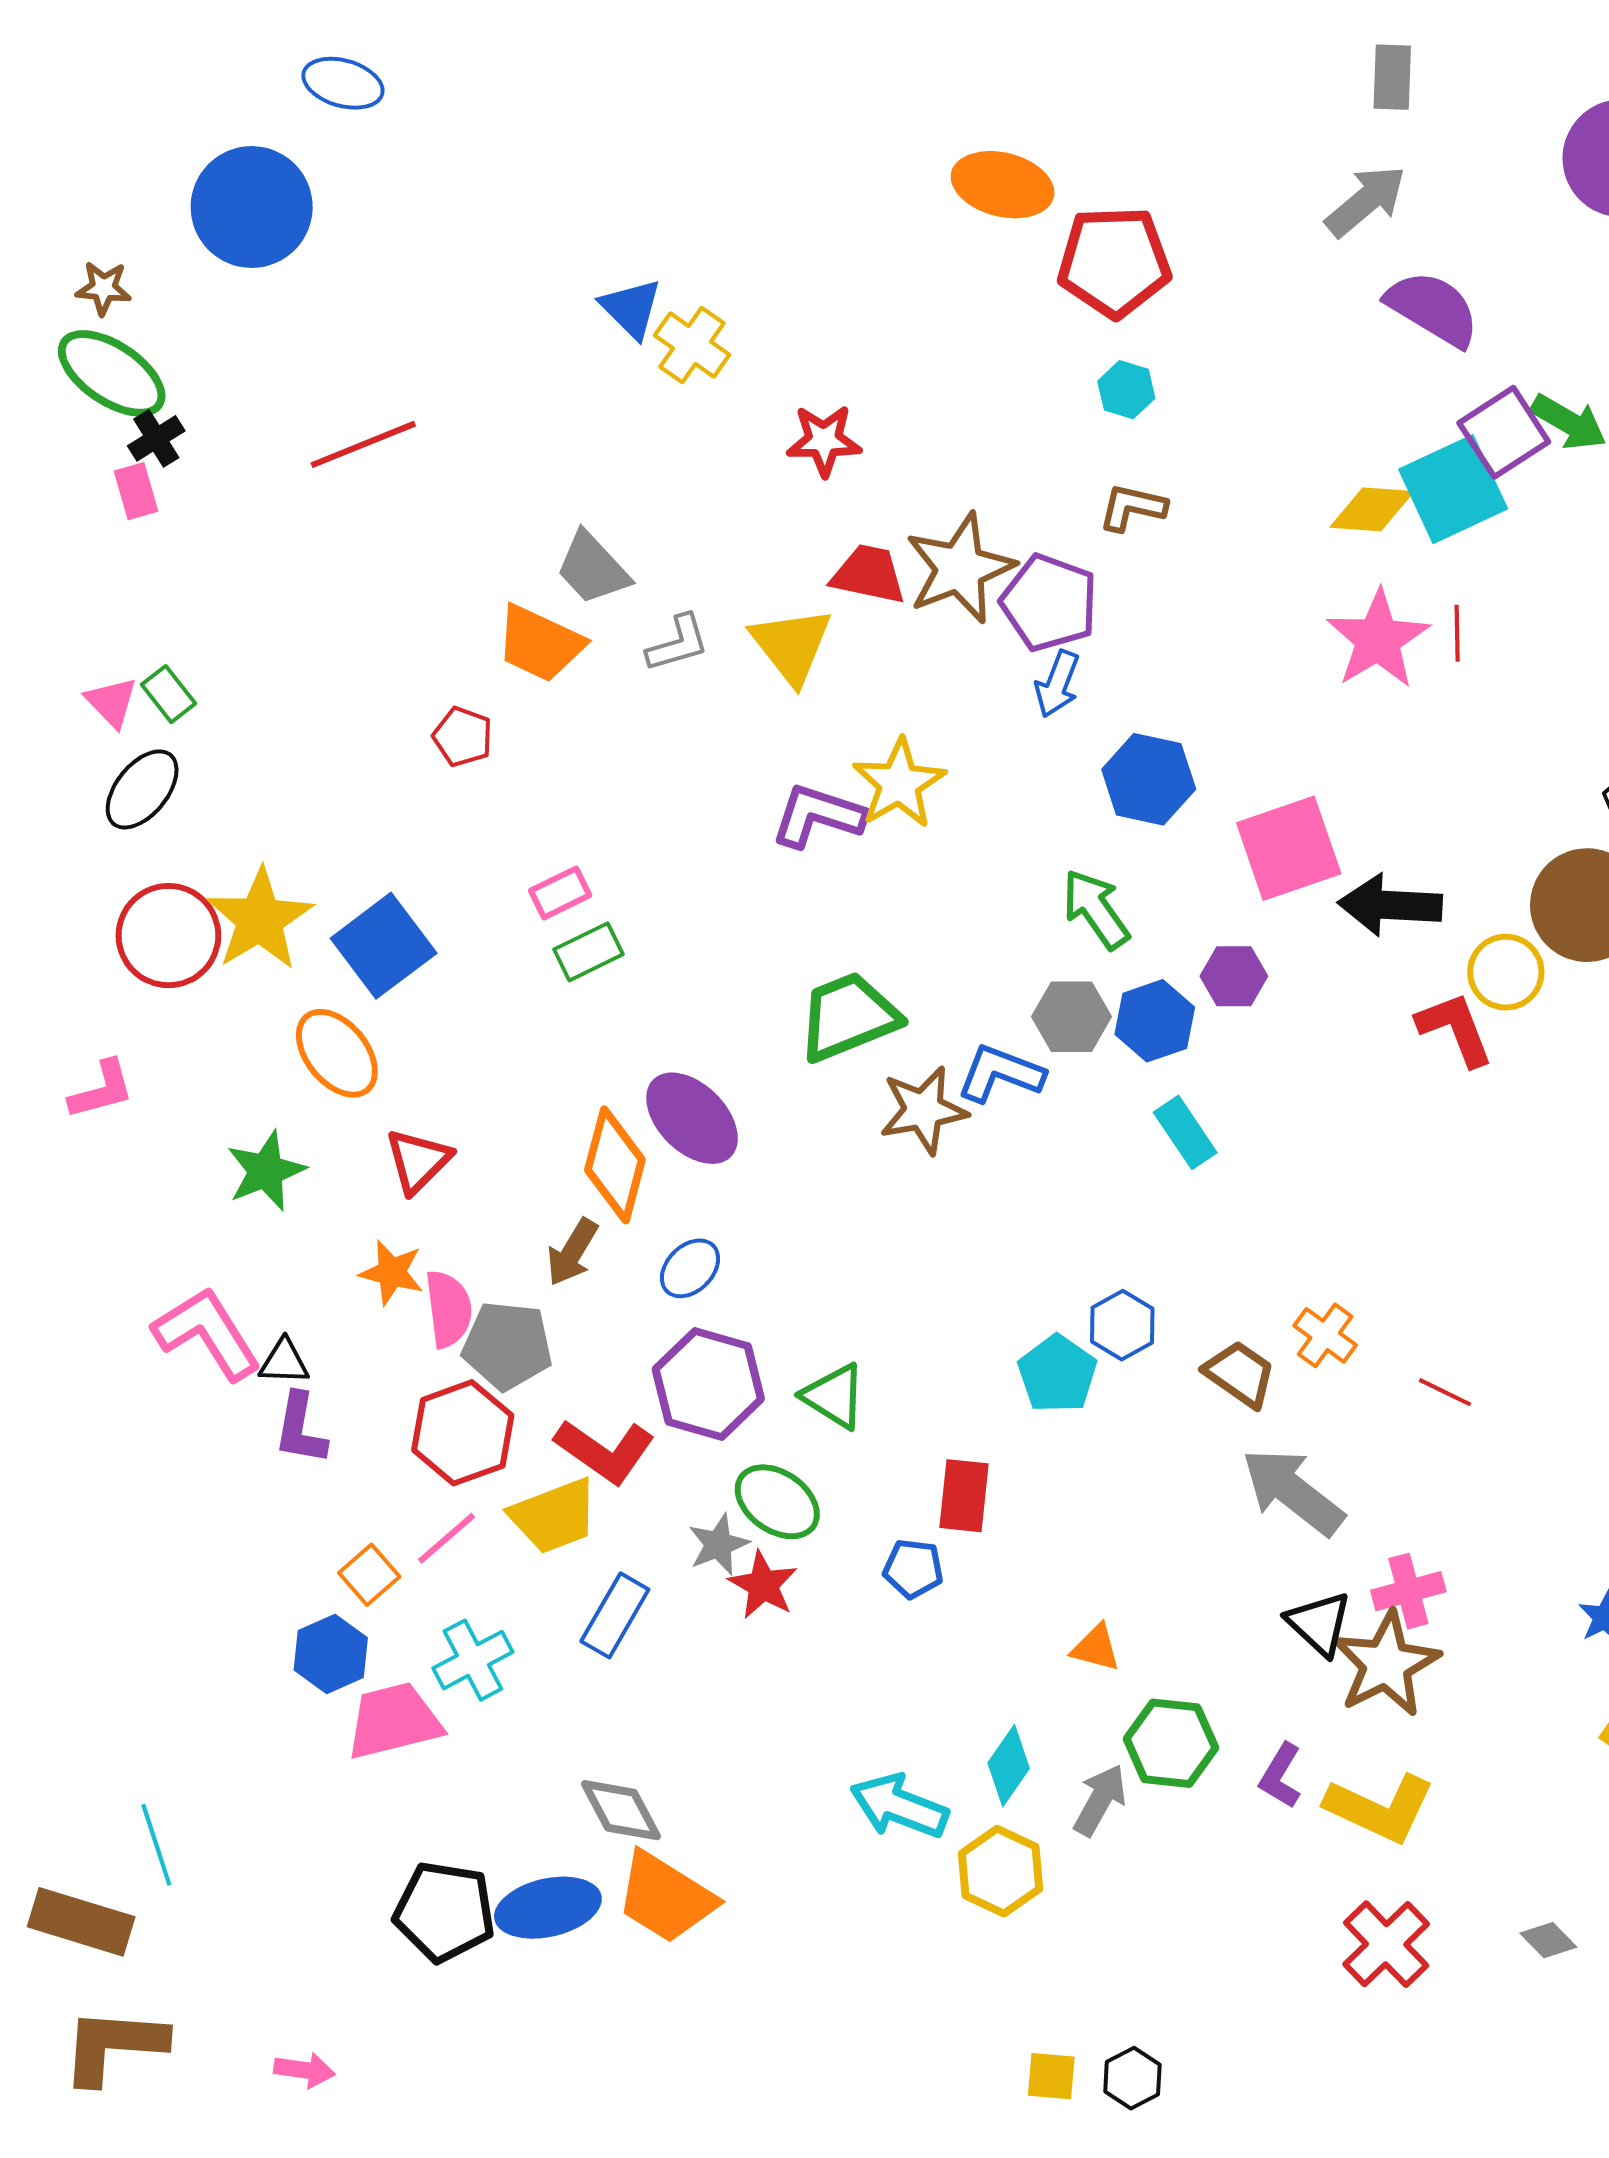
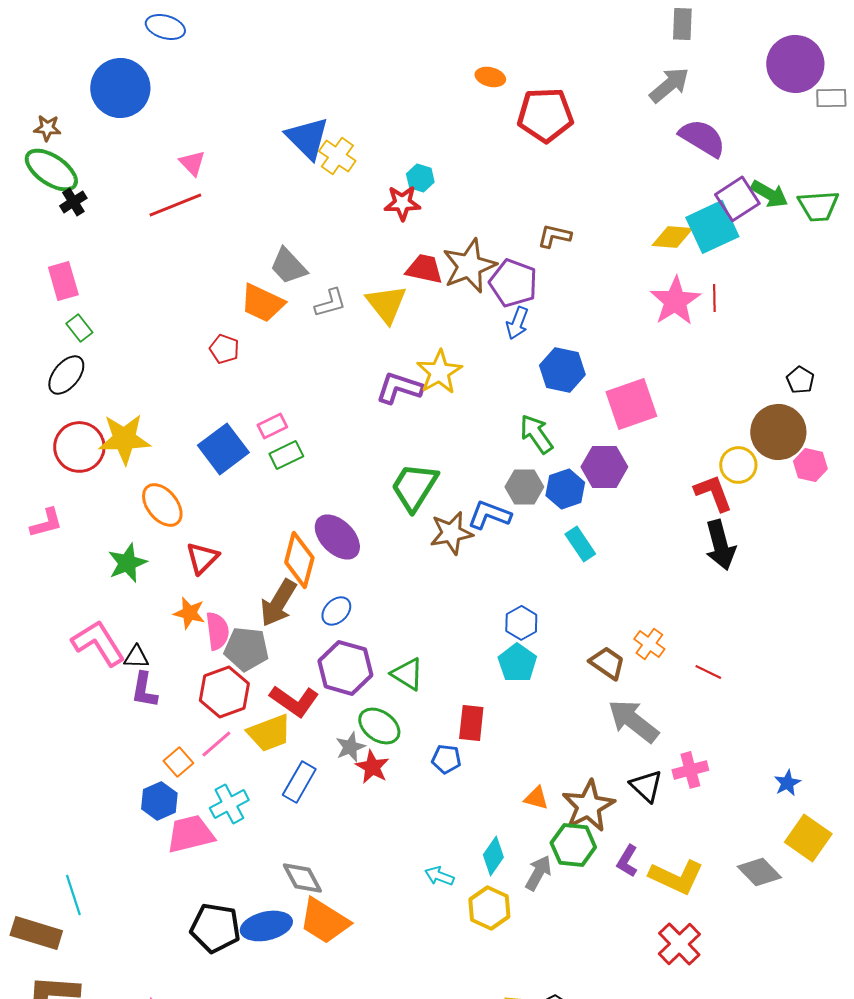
orange ellipse: (1003, 185) -> (490, 77), size x0.6
blue triangle: (631, 308) -> (307, 138), size x1.4
cyan hexagon: (1126, 390) -> (420, 178), moved
pink rectangle: (136, 491) -> (63, 281), moved, size x1.4
pink triangle: (112, 702) -> (192, 163), moved
black arrow: (1390, 905) -> (720, 545), moved, turned -108
yellow star: (260, 919) -> (124, 439), turned 30
blue square: (384, 946) -> (223, 449), moved
purple hexagon: (1234, 976) -> (604, 467), size x1.4
green trapezoid: (848, 1017) -> (414, 487), turned -36
brown arrow: (572, 1252) -> (278, 603), size x1.4
blue hexagon: (1122, 1325) -> (521, 623), moved
brown star: (1386, 1664) -> (588, 806), moved
cyan arrow: (899, 1806) -> (439, 876), size x0.6
gray diamond: (1548, 1940) -> (759, 872), moved, size x1.6

